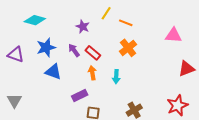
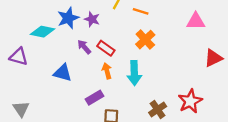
cyan diamond: (35, 20) -> (43, 32), moved
blue star: (46, 47) -> (68, 18), moved
cyan arrow: (116, 77) -> (134, 73), size x1.5
red star: (177, 105) -> (190, 101), moved

